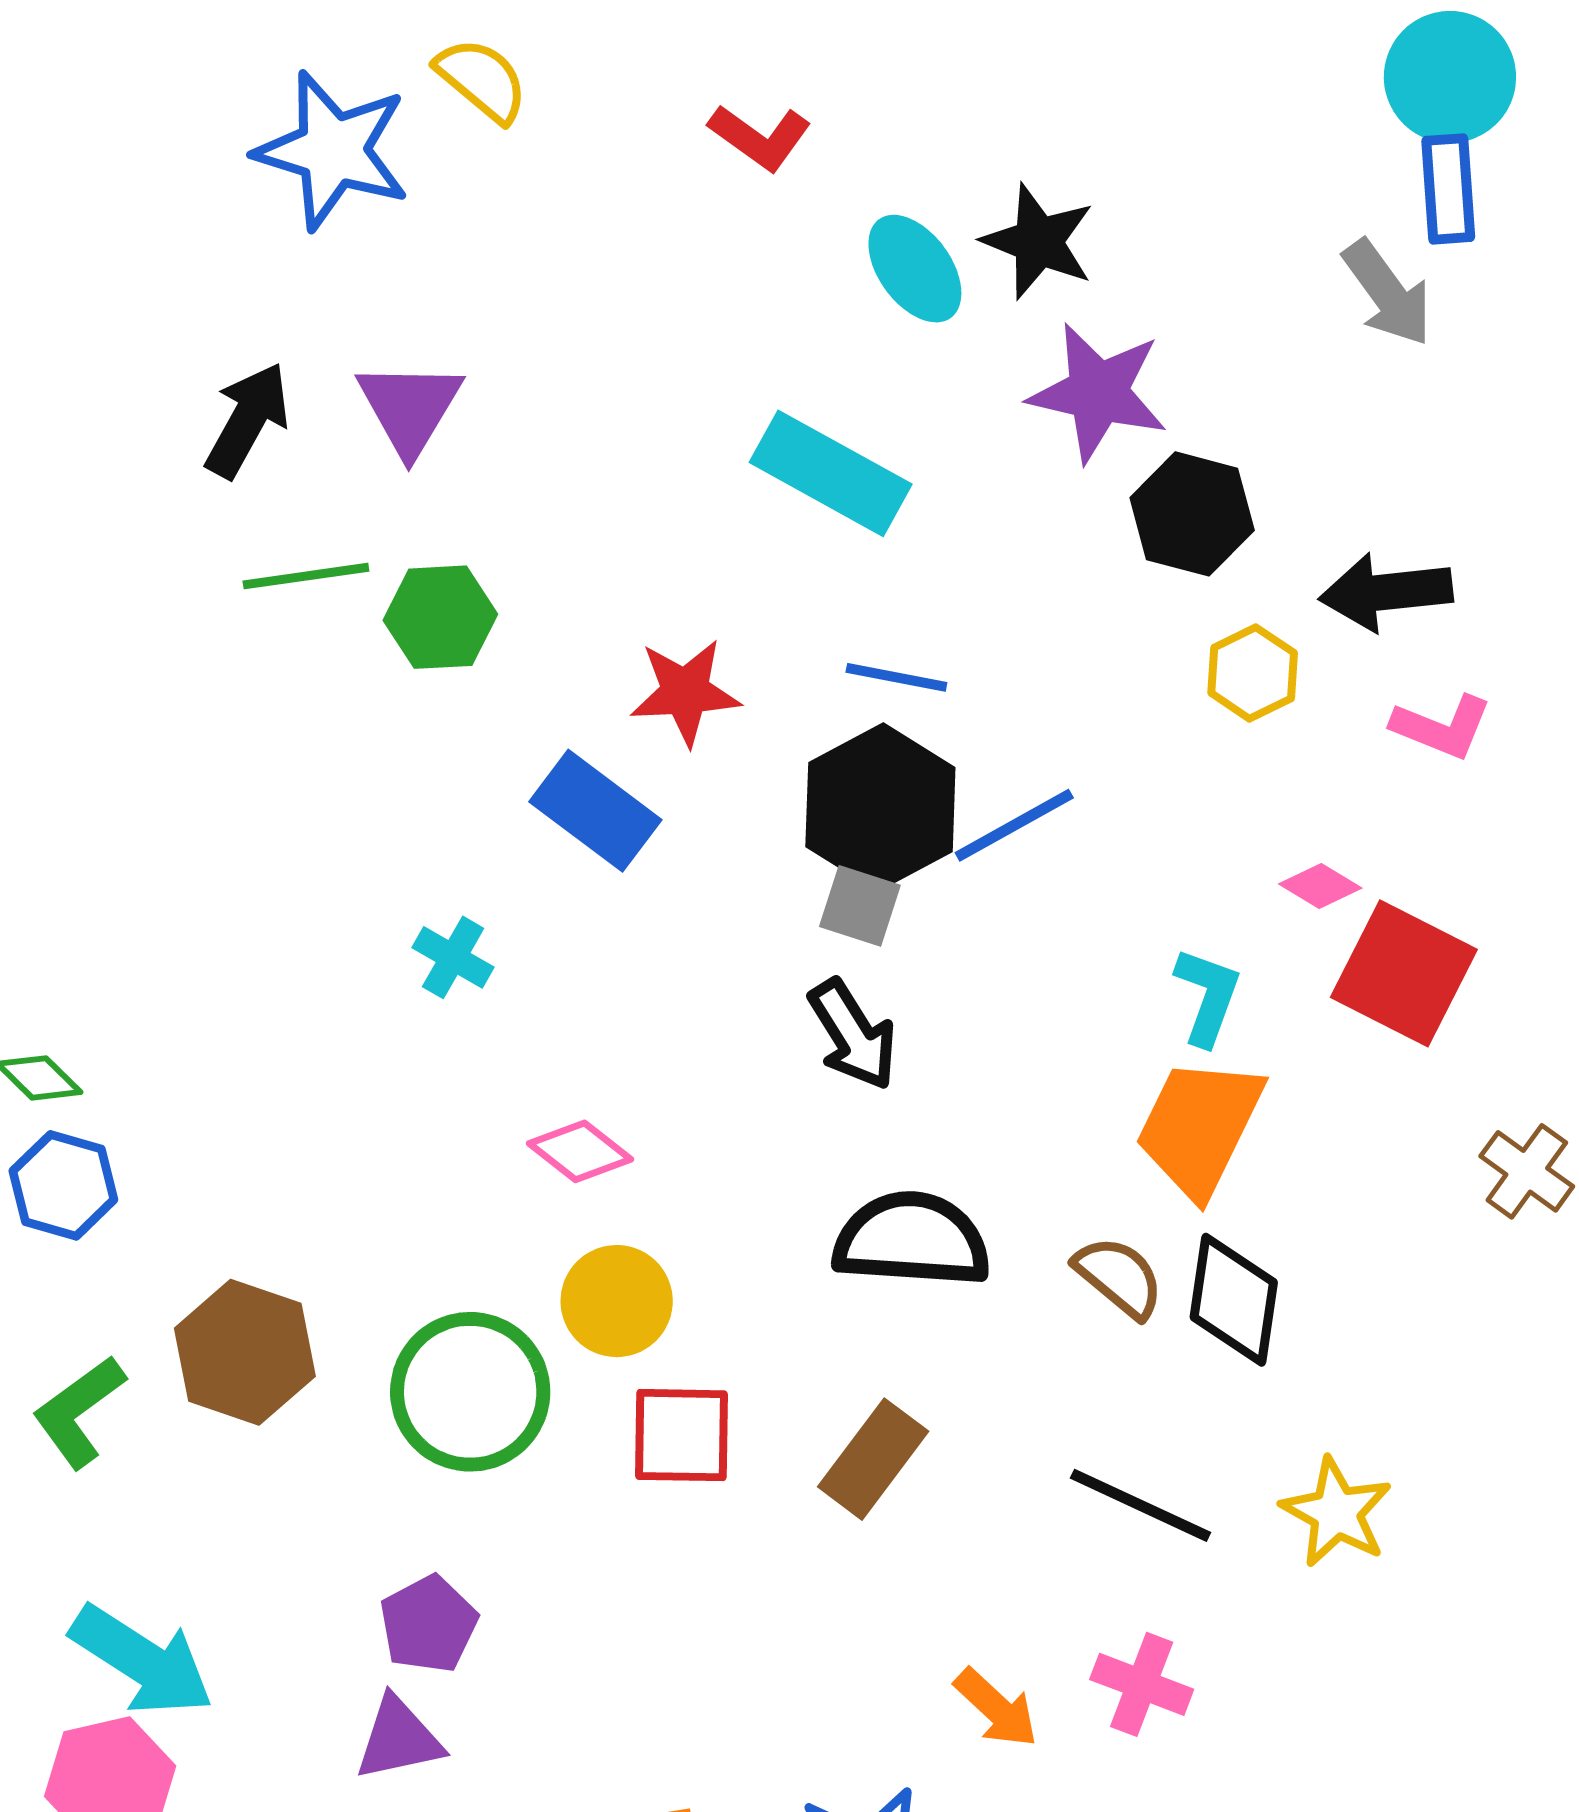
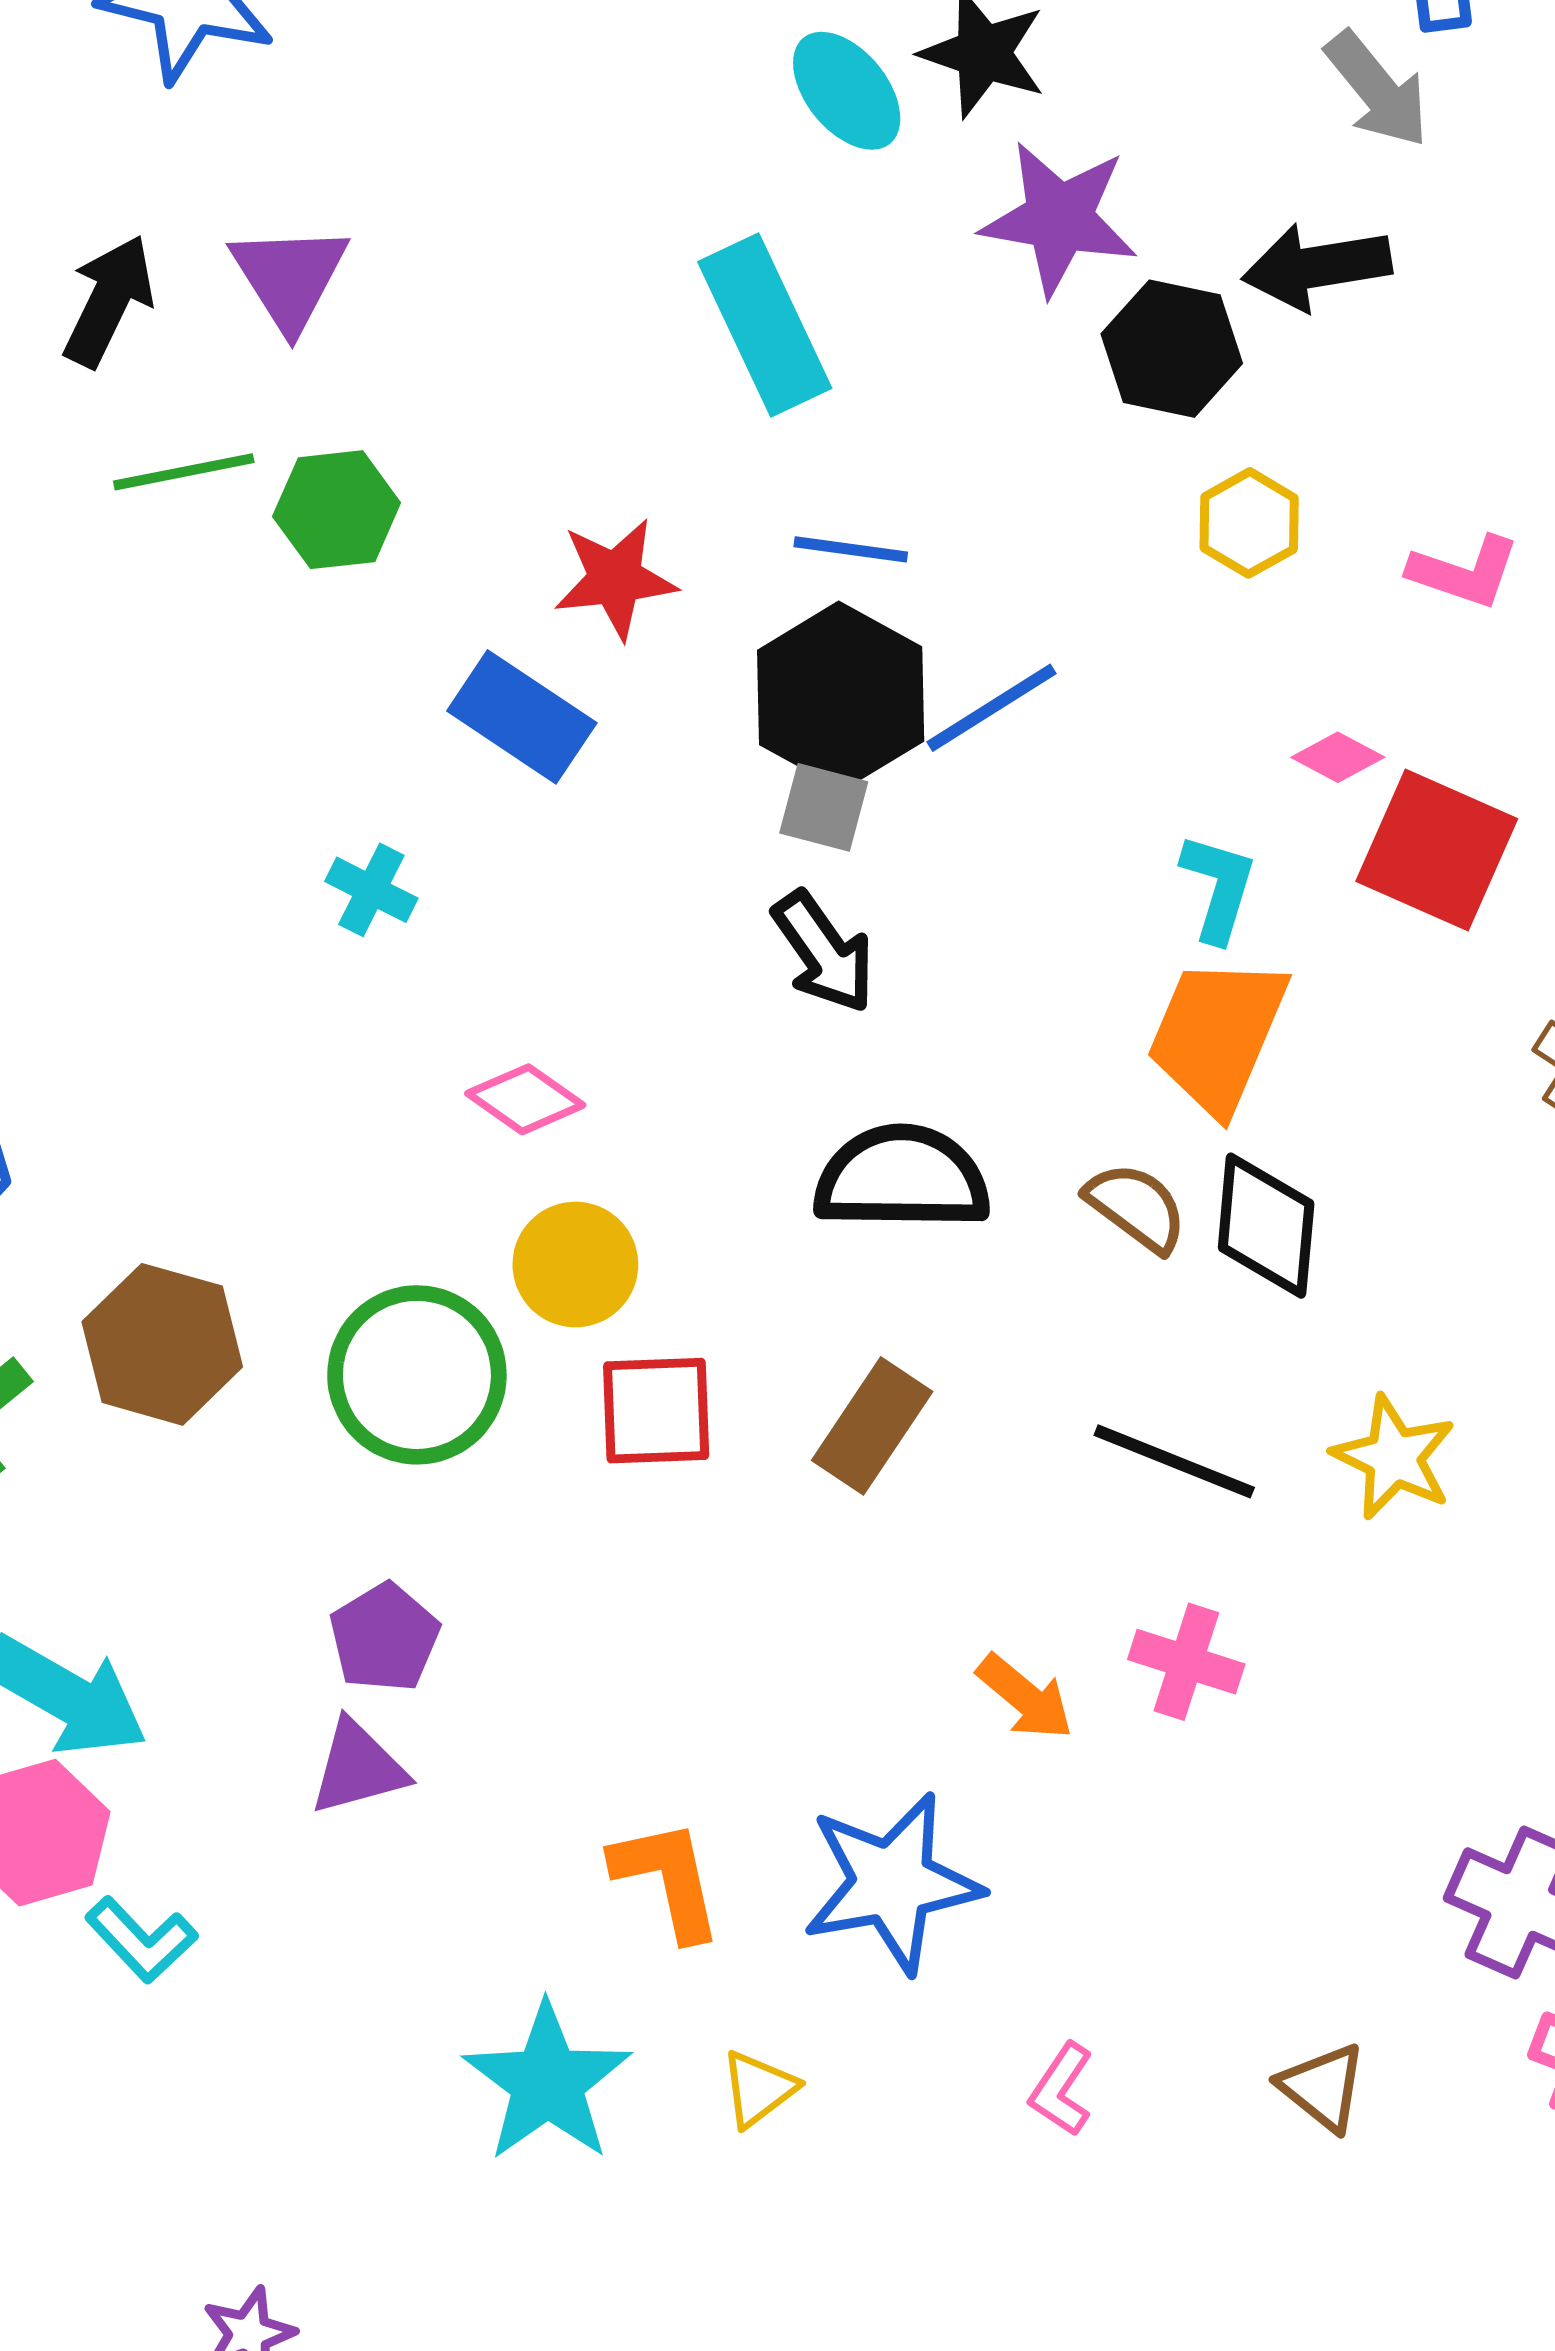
cyan rectangle: (831, 473) -> (765, 325), turned 39
black arrow: (1386, 592) -> (1317, 267), moved

